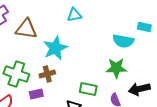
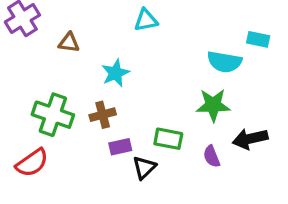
brown triangle: (26, 29) -> (69, 43), size x0.6
cyan star: (55, 48) -> (115, 73), size x0.7
purple rectangle: (36, 94) -> (120, 147), moved

